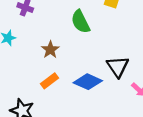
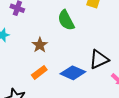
black triangle: (118, 67) -> (99, 59), turned 40

